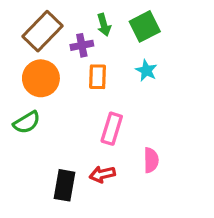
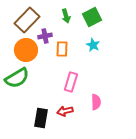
purple cross: (82, 45) -> (45, 36), moved
green semicircle: (27, 122) -> (17, 78), size x1.4

